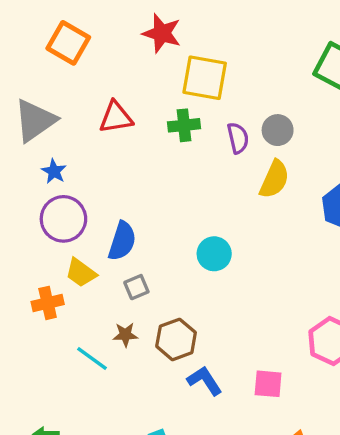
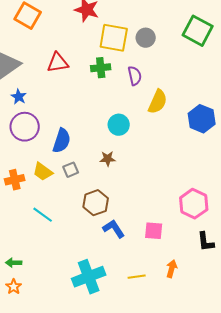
gray circle: (278, 130) -> (146, 38), moved
cyan circle: (214, 254) -> (119, 125), moved
yellow trapezoid: (81, 273) -> (43, 172), moved
brown star: (125, 335) -> (108, 159), moved

